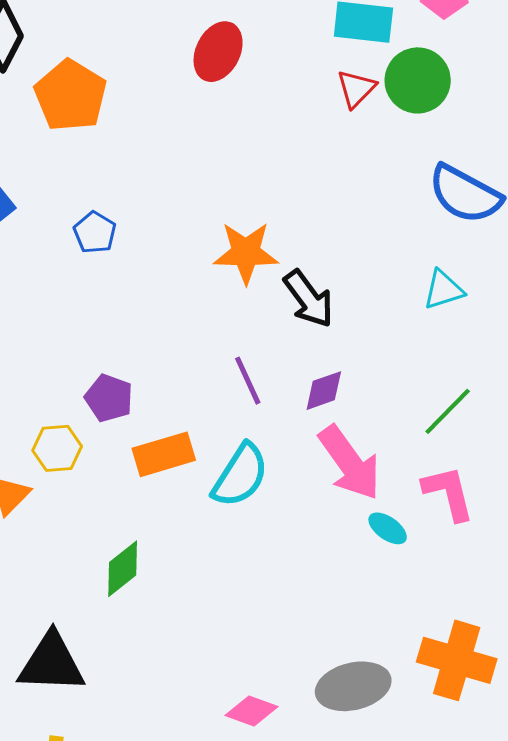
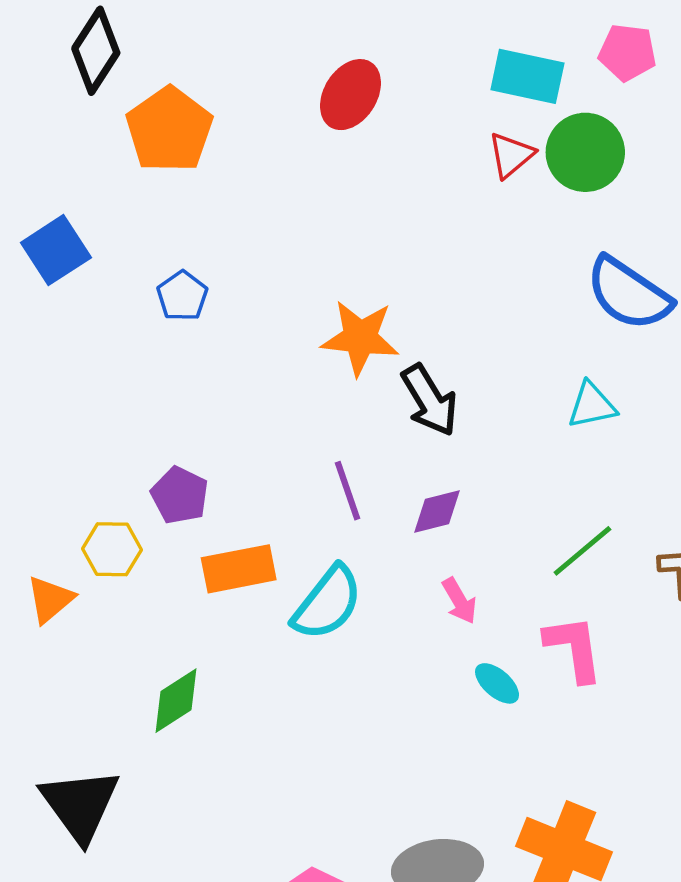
pink arrow: (350, 463) -> (459, 601), size x0.5
black triangle: (51, 663) -> (80, 805), turned 46

